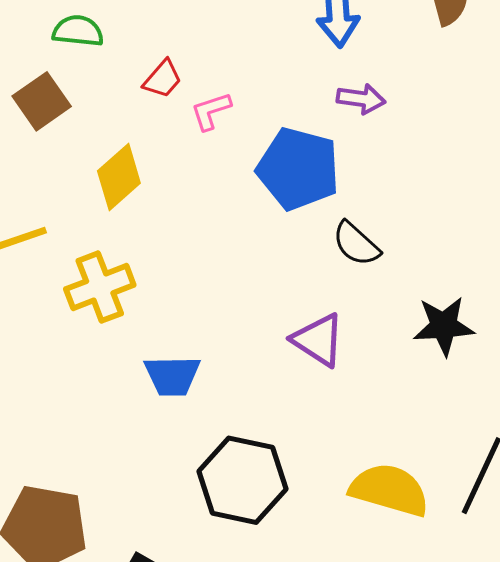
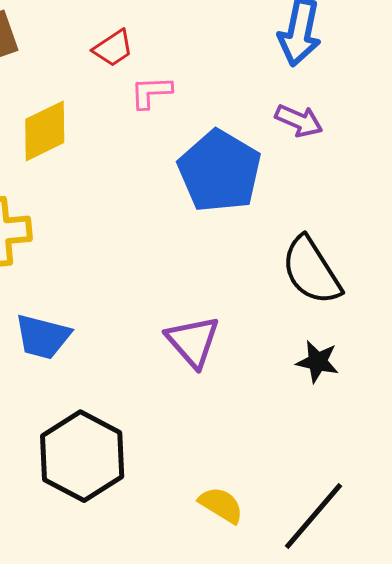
black semicircle: (356, 244) -> (311, 271), moved, size x1.4
black star: (444, 326) -> (318, 362), size x0.7
yellow semicircle: (389, 490) -> (221, 505), size x0.6

